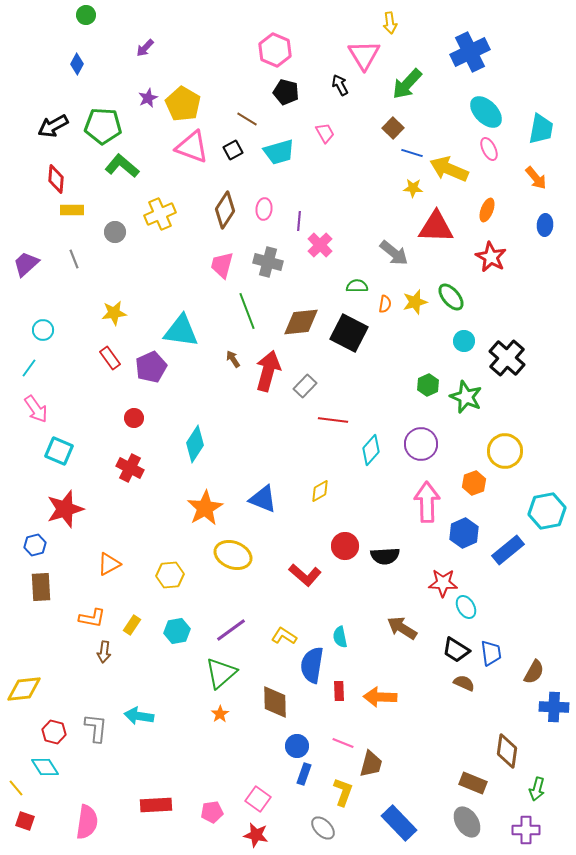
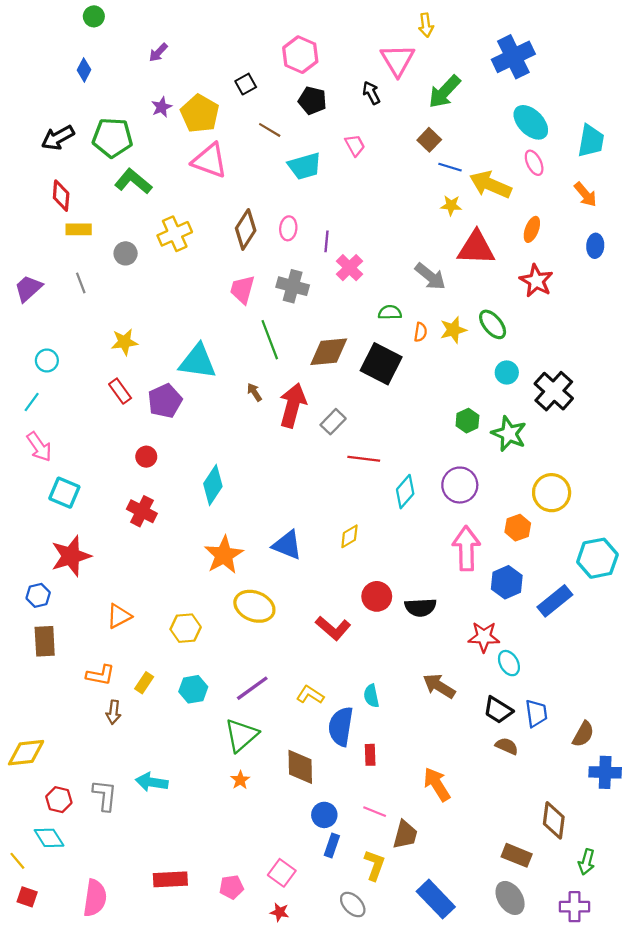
black square: (233, 150) -> (246, 84), moved
orange arrow: (380, 697) -> (437, 784), moved, turned 56
red star: (256, 835) -> (280, 912), size x0.7

